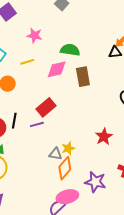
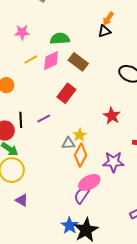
yellow line: (27, 62) -> (31, 60), moved
brown rectangle: (83, 77) -> (78, 62), turned -30
red rectangle: (46, 107) -> (66, 93), moved

